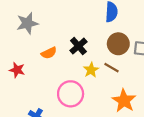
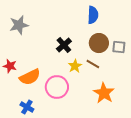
orange semicircle: (49, 53) -> (30, 77), moved, size x1.5

